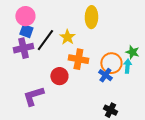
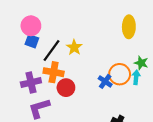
yellow ellipse: (91, 17) -> (129, 27), moved
purple cross: (23, 48) -> (31, 82), moved
orange cross: (78, 59) -> (54, 72), moved
blue cross: (105, 75) -> (105, 81), moved

